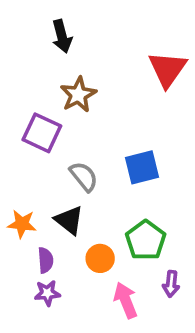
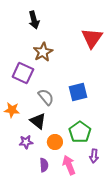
orange star: (22, 224) -> (12, 110), moved
purple semicircle: (46, 260) -> (44, 165), moved
purple star: (47, 293) -> (26, 142), moved

